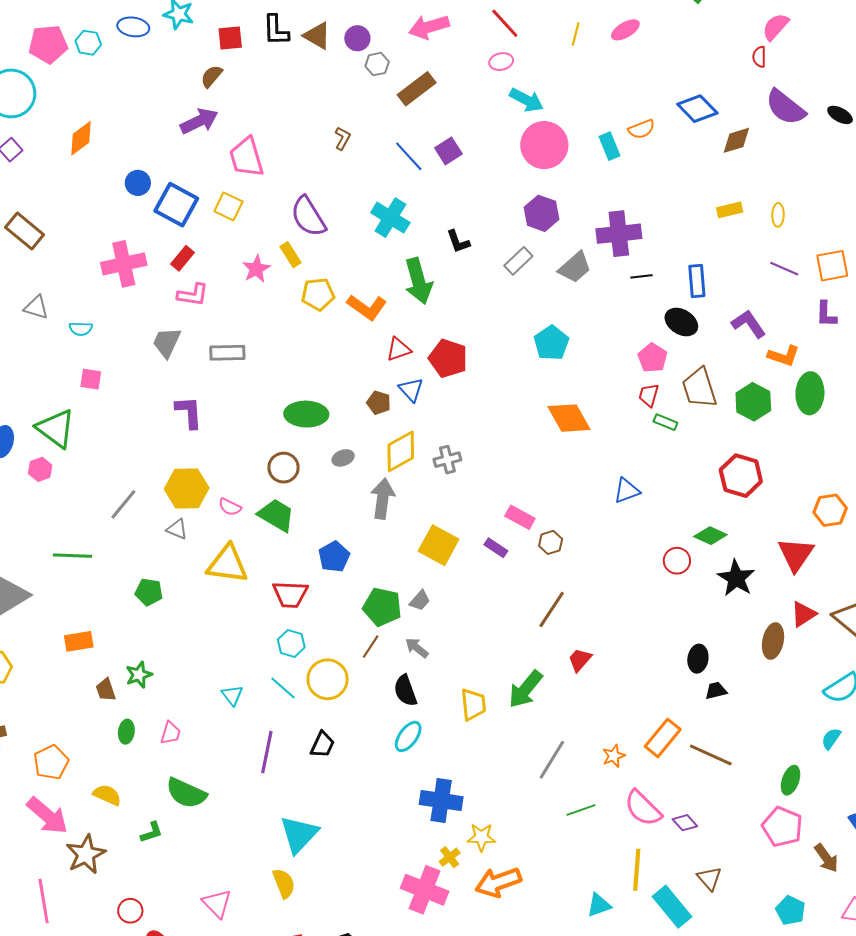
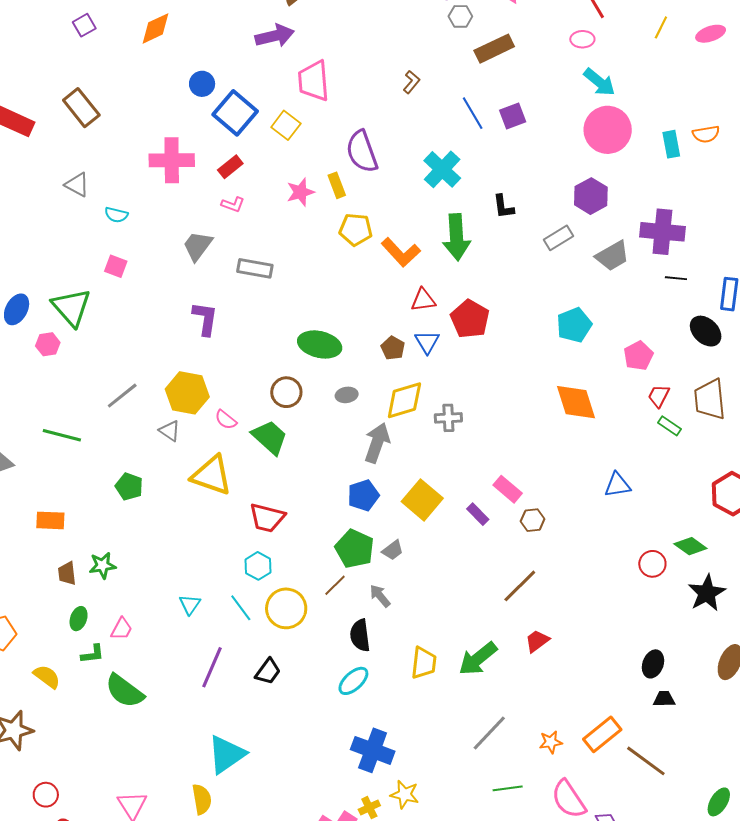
pink L-shape: (193, 295) -> (233, 205), size x0.7
pink pentagon: (652, 358) -> (638, 356), moved
blue pentagon: (334, 557) -> (363, 495), moved
green L-shape: (152, 832) -> (93, 654), moved

